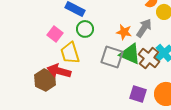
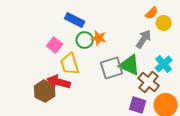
orange star: (124, 32) -> (99, 38), moved
gray square: (112, 57) -> (112, 68), turned -35
brown cross: (149, 58) -> (149, 82), moved

